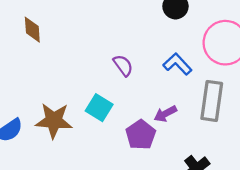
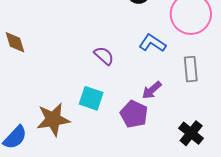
gray rectangle: (212, 101) -> (191, 69), size x0.7

